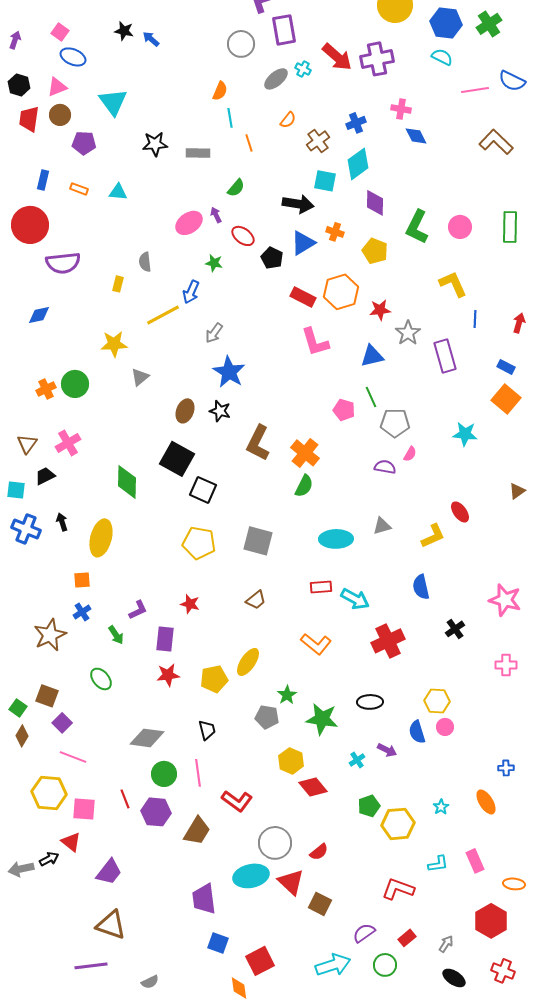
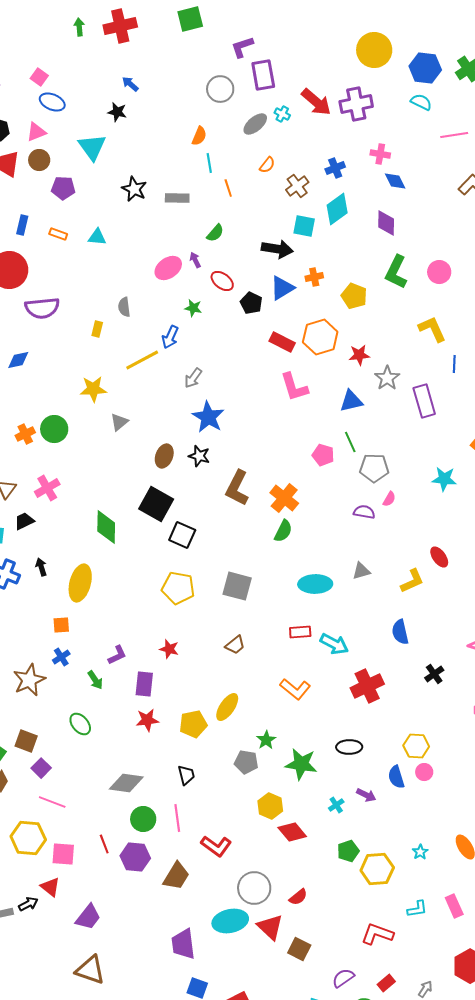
black star: (124, 31) -> (117, 112), moved
black star: (155, 144) -> (134, 189), turned 30
purple diamond: (375, 203) -> (386, 223), moved
orange cross: (335, 232) -> (314, 277), turned -30

